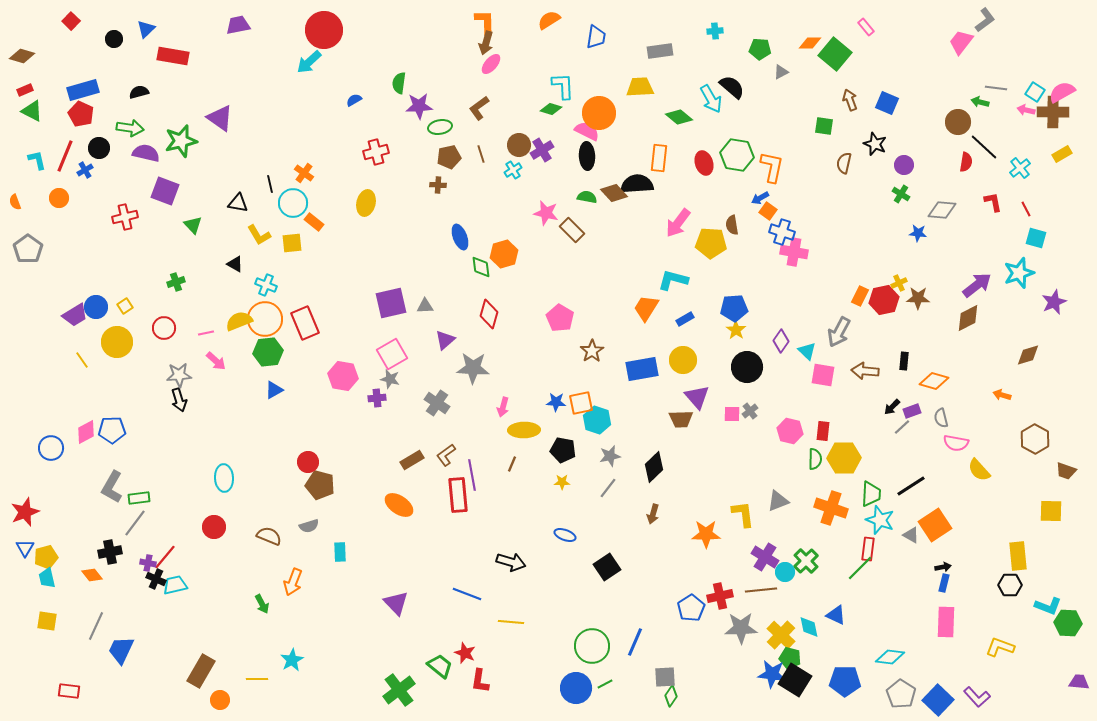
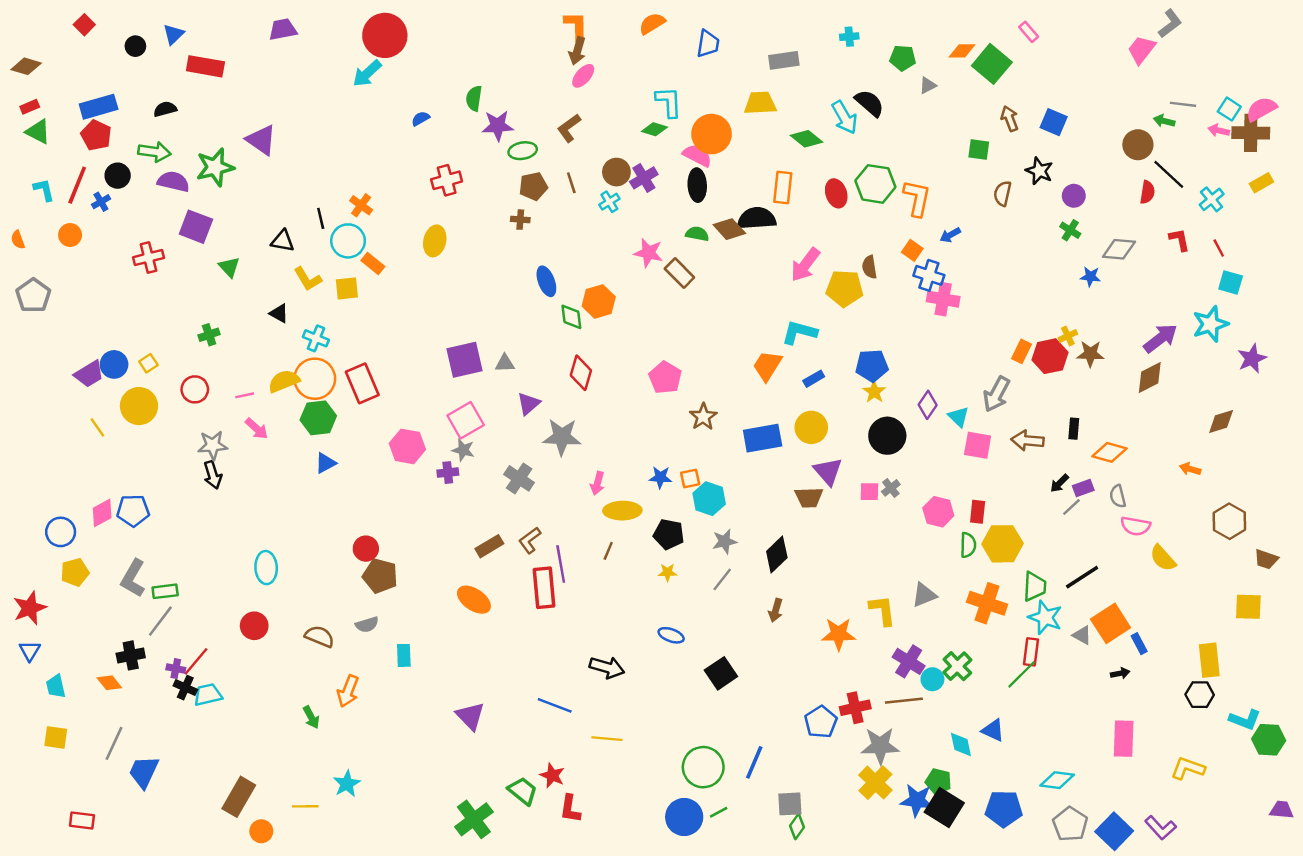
blue arrow: (760, 198) -> (950, 235), moved
orange square: (581, 403) -> (690, 478), size x0.7
yellow pentagon: (46, 557) -> (75, 572), moved
blue rectangle: (944, 583) -> (1139, 644), moved, turned -42
yellow cross: (781, 635) -> (875, 783), moved

